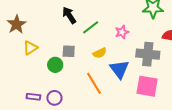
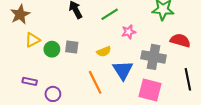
green line: (91, 27) -> (110, 14), moved
green circle: (55, 65) -> (52, 49), moved
purple rectangle: (33, 97) -> (30, 81), moved

